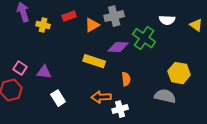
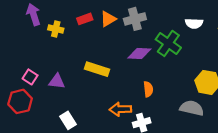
orange triangle: (92, 25) -> (108, 19), moved
yellow rectangle: (94, 61) -> (97, 69), moved
white rectangle: (58, 98) -> (68, 120), moved

